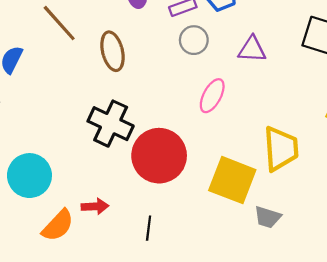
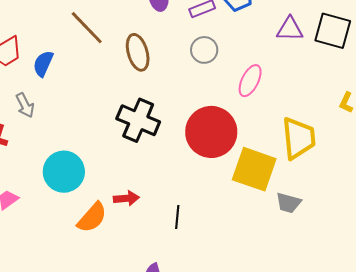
gray circle: (194, 40) -> (204, 50), moved
purple triangle: (252, 49) -> (290, 29), moved
pink ellipse: (212, 96) -> (250, 81), moved
red circle: (159, 156) -> (211, 132), moved

